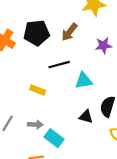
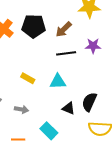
black line: (59, 65) -> (66, 53), moved
cyan triangle: (84, 81) -> (58, 82), moved
cyan rectangle: (54, 138) -> (49, 131), moved

